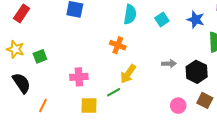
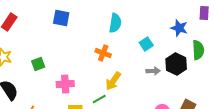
cyan square: (162, 20) -> (146, 44), moved
green square: (40, 56) -> (38, 64), moved
black hexagon: (197, 72) -> (176, 64), moved

